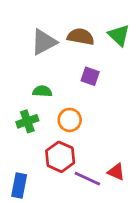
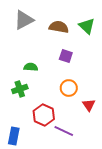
gray triangle: (44, 42) -> (24, 20), moved
orange circle: (70, 120) -> (69, 88), moved
red triangle: (116, 172) -> (89, 105), moved, turned 32

